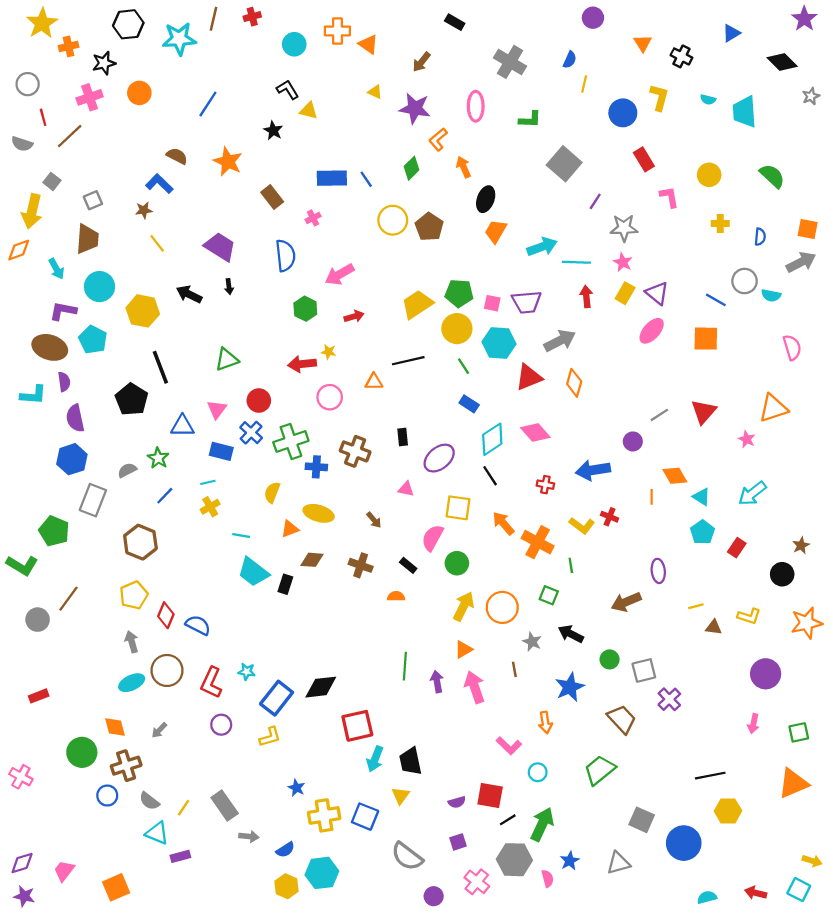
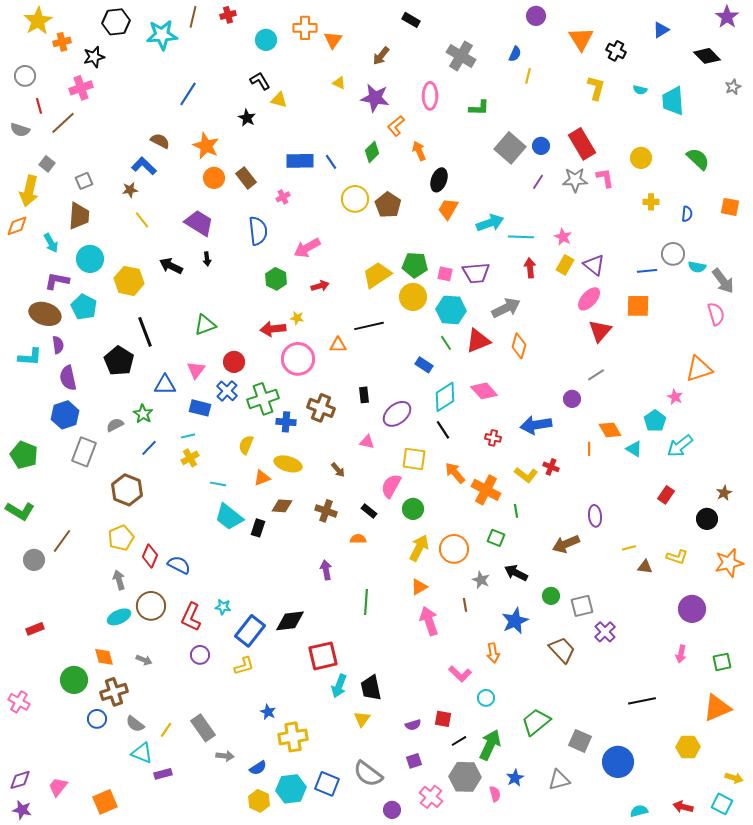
orange triangle: (643, 43) -> (581, 39), size x1.5
orange triangle: (368, 44) -> (333, 40), turned 30
orange circle: (139, 93) -> (214, 178), moved
blue circle: (623, 113) -> (541, 146), moved, size x0.7
red rectangle: (644, 159) -> (582, 144), size x1.4
gray star: (624, 228) -> (575, 180), moved
gray arrow: (801, 262) -> (723, 281), moved, turned 80
blue line: (716, 300) -> (647, 271), turned -36
green line: (464, 366) -> (446, 343), moved
pink circle: (330, 397) -> (298, 359), size x1.4
red triangle: (704, 412) -> (600, 331), moved
green pentagon: (54, 531) -> (24, 455), moved
cyan pentagon: (703, 532) -> (655, 421), moved
purple arrow: (437, 682) -> (326, 570), moved
gray arrow: (159, 730) -> (144, 660), turned -112
green trapezoid: (600, 770) -> (536, 722), moved
red square: (490, 796) -> (443, 719), size x0.7
yellow hexagon: (728, 811) -> (688, 747), moved
blue square: (365, 817) -> (327, 784), moved

